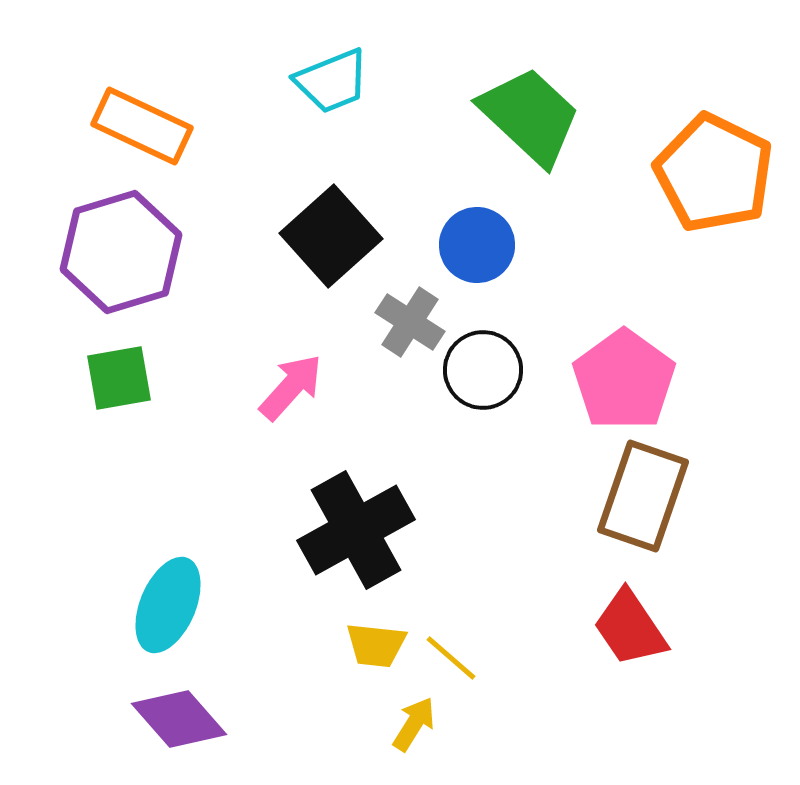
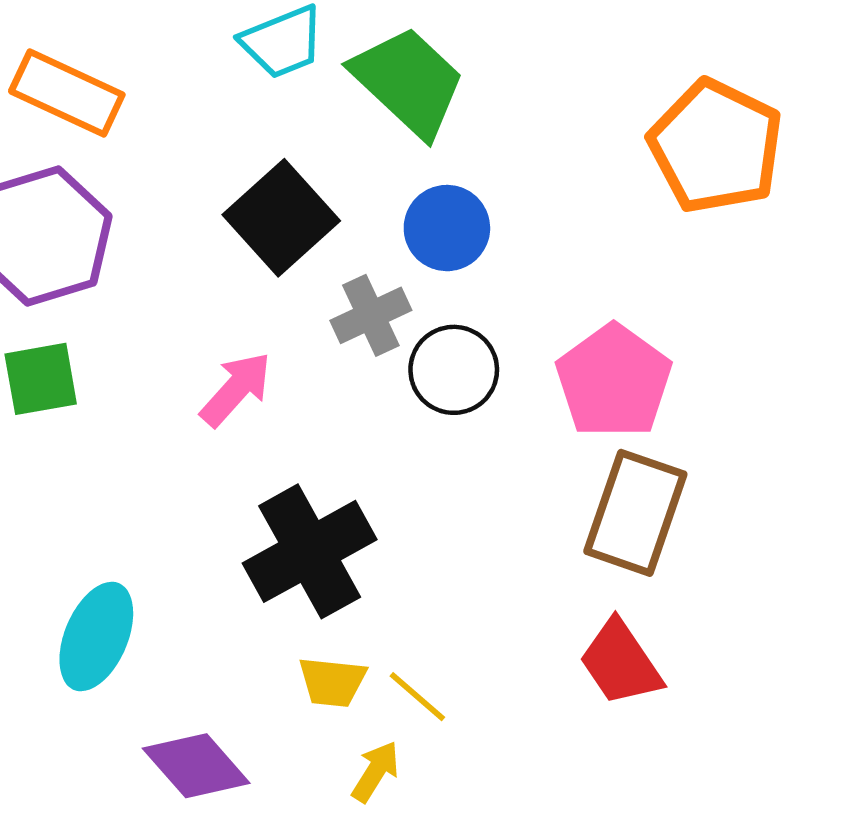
green trapezoid: (530, 116) -> (408, 82), moved
gray cross: (410, 322) -> (371, 315), turned 32
purple diamond: (179, 719) -> (196, 766), moved

